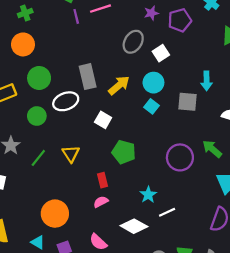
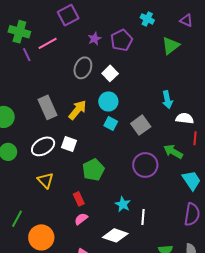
cyan arrow: (206, 81) -> (167, 100), moved
white ellipse: (66, 101) -> (43, 146), moved
gray square: (187, 102) -> (141, 125), moved, turned -30
green pentagon: (124, 152) -> (93, 170), turned -30
green line: (38, 158) -> (17, 219), moved
white line: (167, 212) -> (143, 217), turned -49

